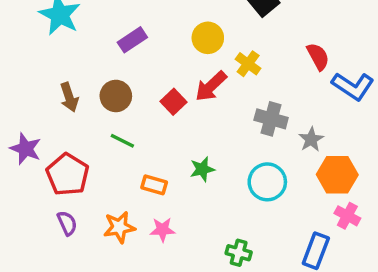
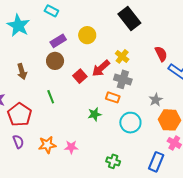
yellow circle: (208, 38) -> (87, 35), moved
brown circle: (116, 96) -> (55, 61), moved
gray cross: (271, 119) -> (123, 79), moved
green line: (122, 141) -> (51, 97), turned 40
orange rectangle: (154, 185) -> (113, 97), moved

